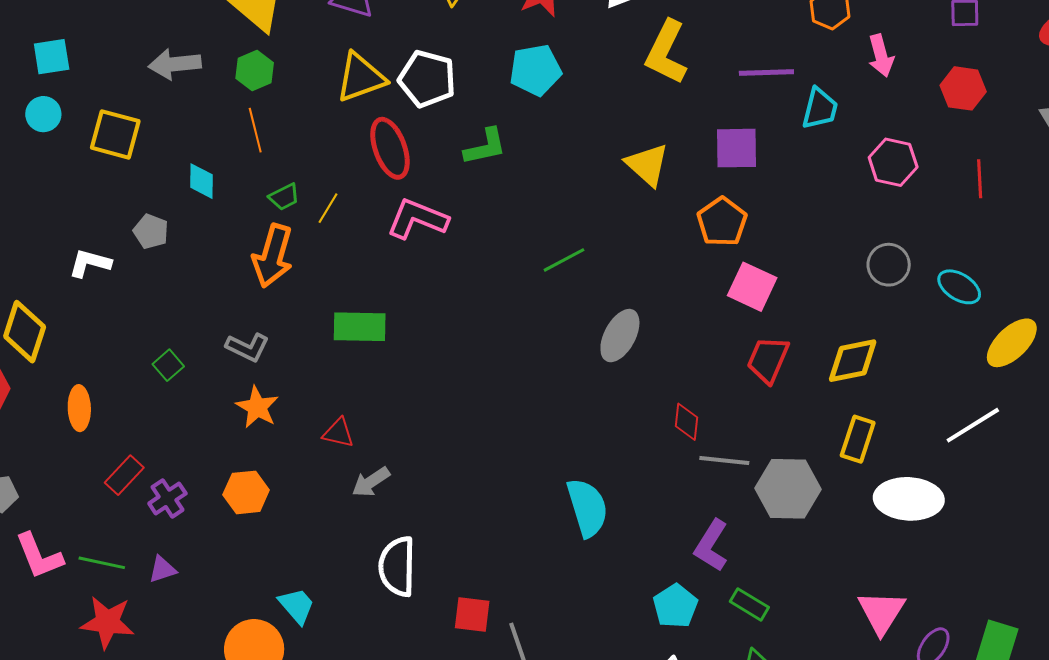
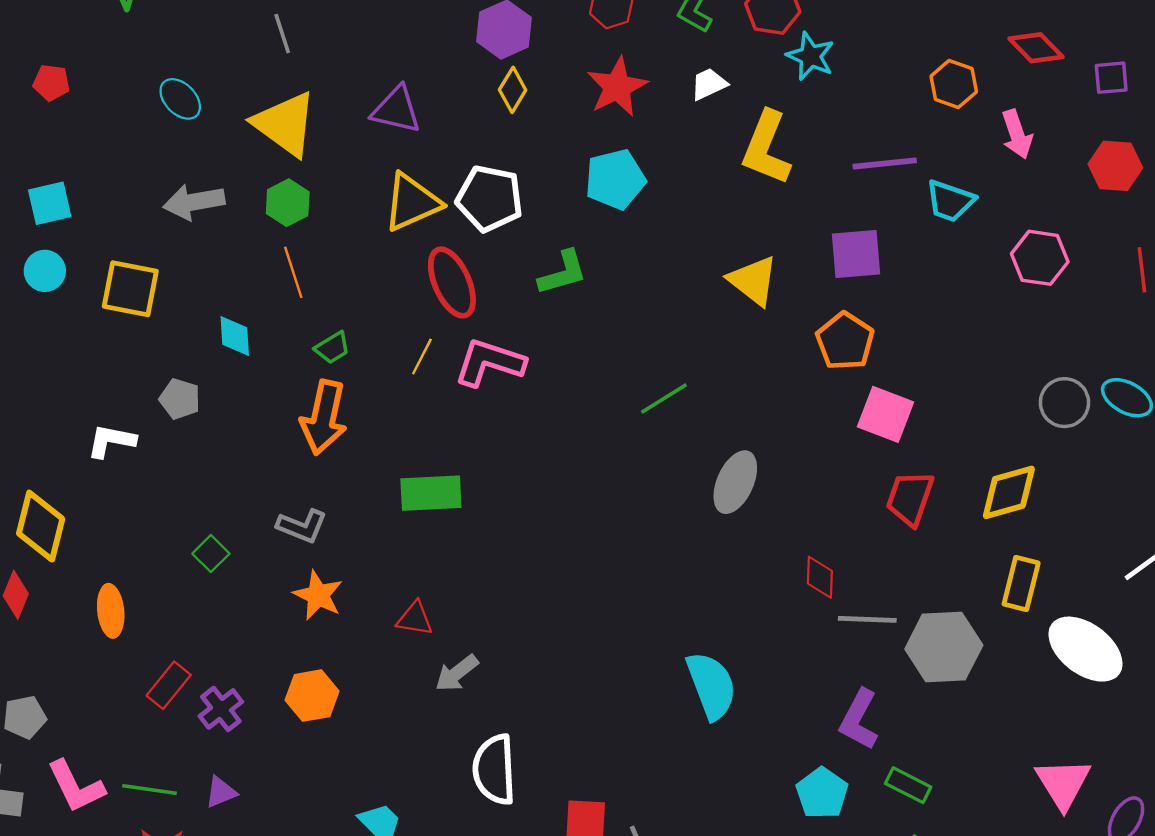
cyan trapezoid: (820, 108) -> (950, 201), turned 99
yellow line: (328, 208) -> (422, 357), moved
gray circle: (889, 265) -> (1064, 403), moved
white ellipse: (909, 499) -> (1085, 649), turned 38

